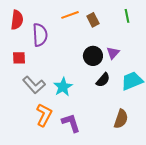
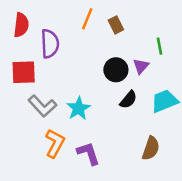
orange line: (70, 15) -> (87, 19), turned -48
green line: (127, 16) -> (160, 46), moved
red square: (19, 58) -> (24, 72), size x1.5

